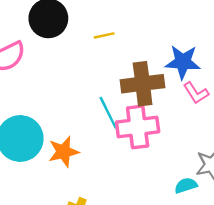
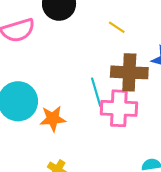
yellow line: (104, 35) -> (117, 27), moved, turned 36

